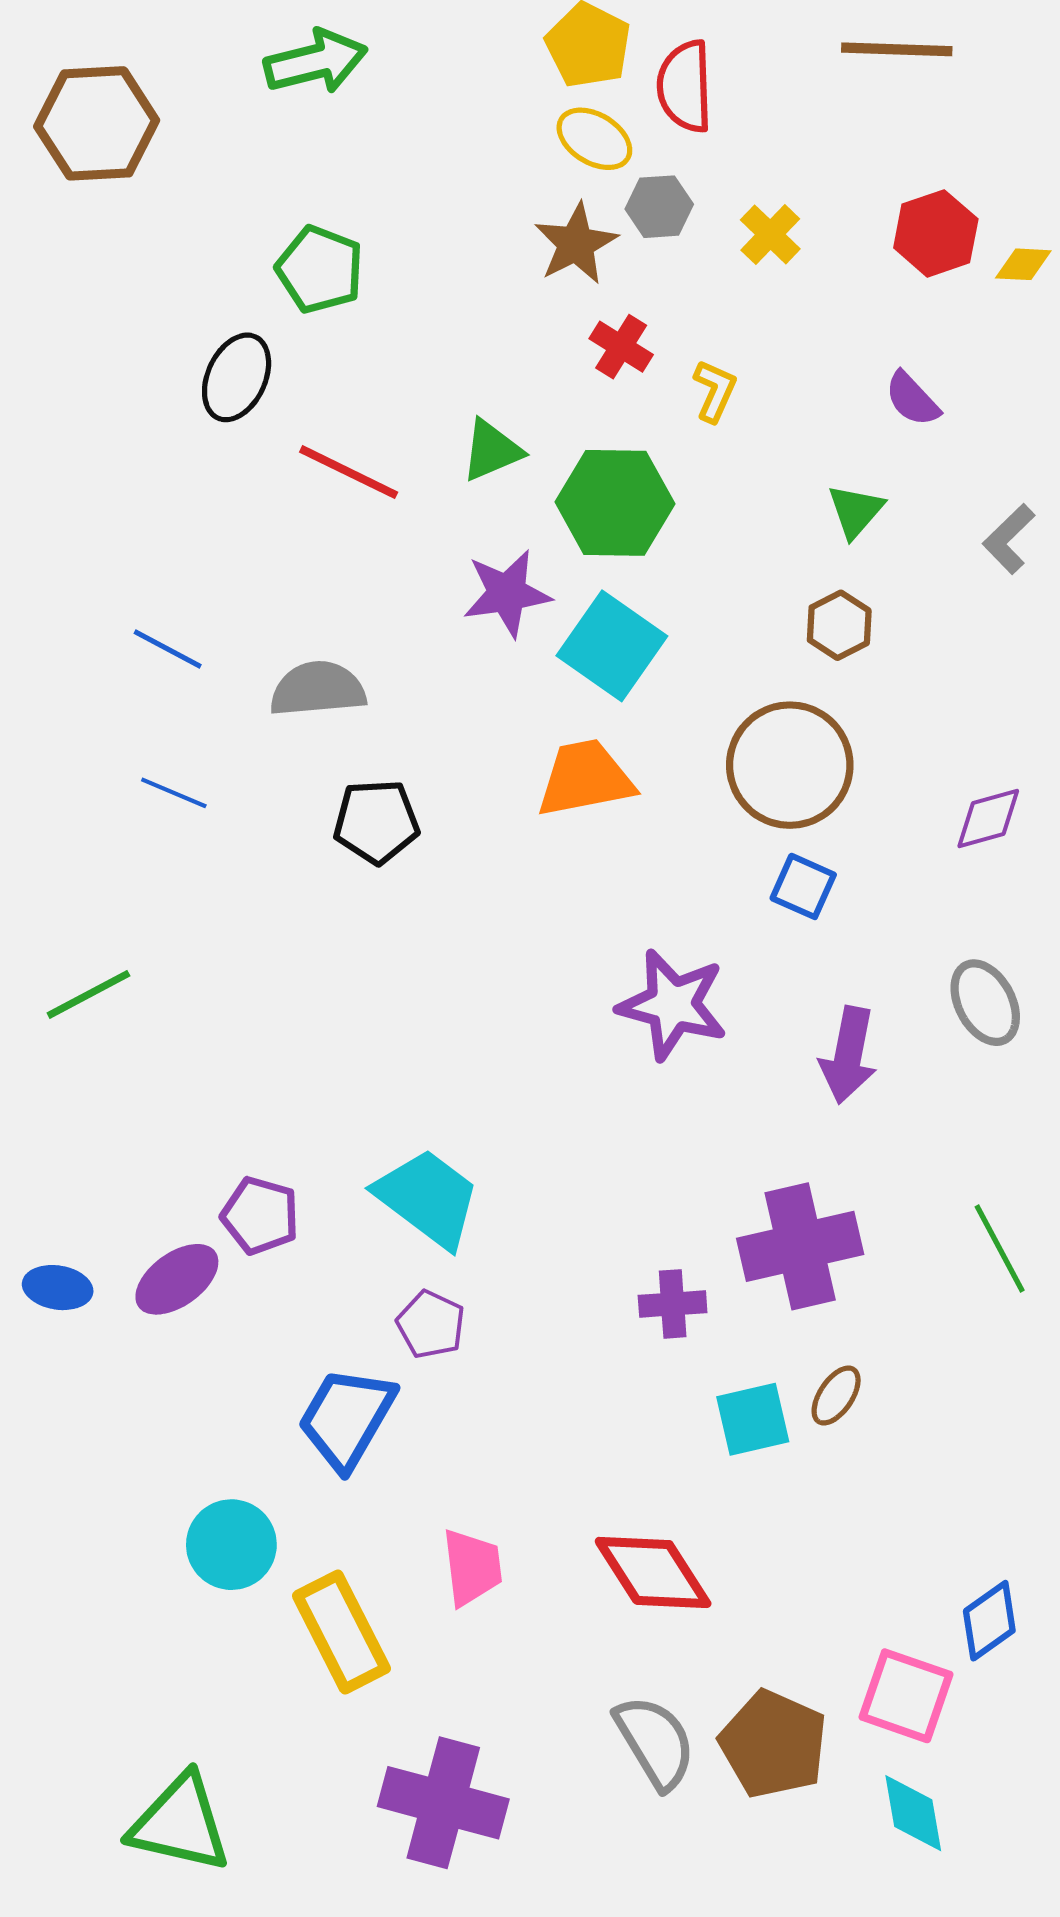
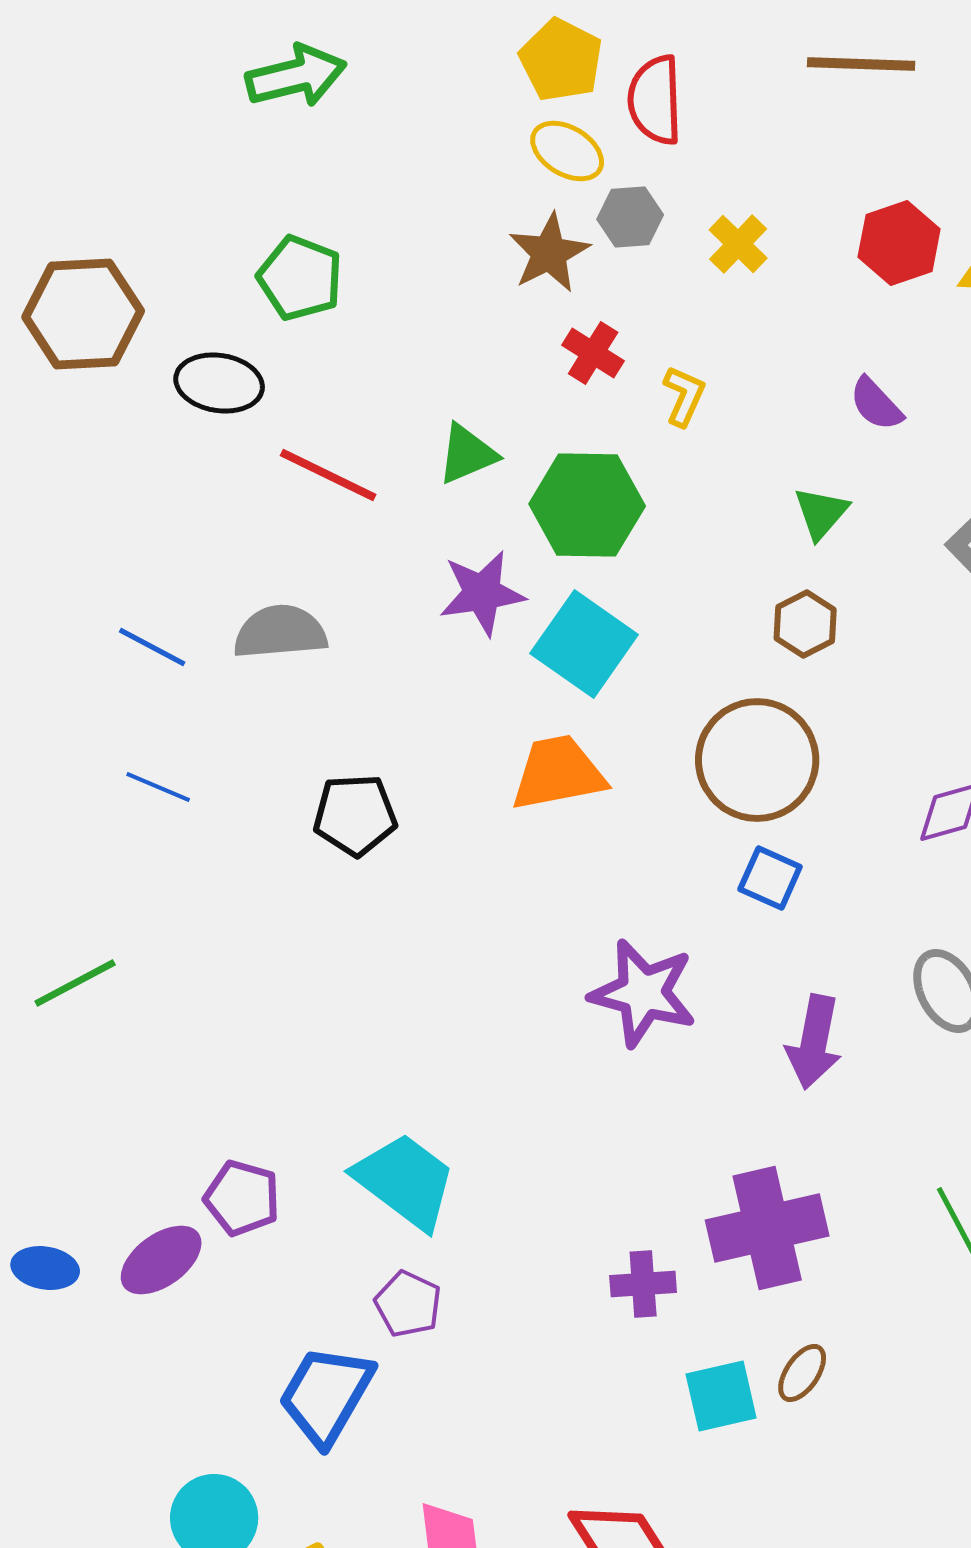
brown hexagon: (97, 123) -> (83, 314), moved
black ellipse: (237, 377) -> (219, 383), turned 74
gray semicircle: (318, 689) -> (280, 632), moved

